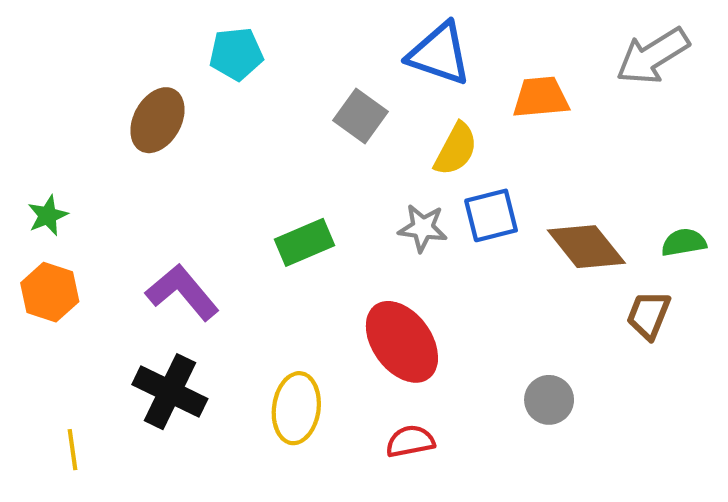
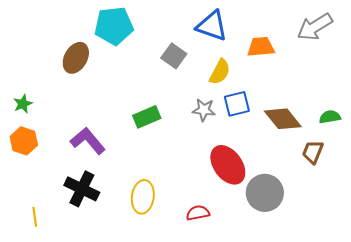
cyan pentagon: (236, 54) -> (114, 26), size x1.5
red ellipse: (402, 342) -> (228, 165), moved
gray circle: (549, 400) -> (265, 193), size x1.6

